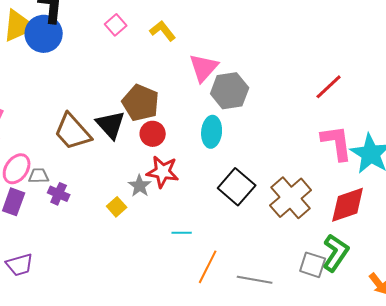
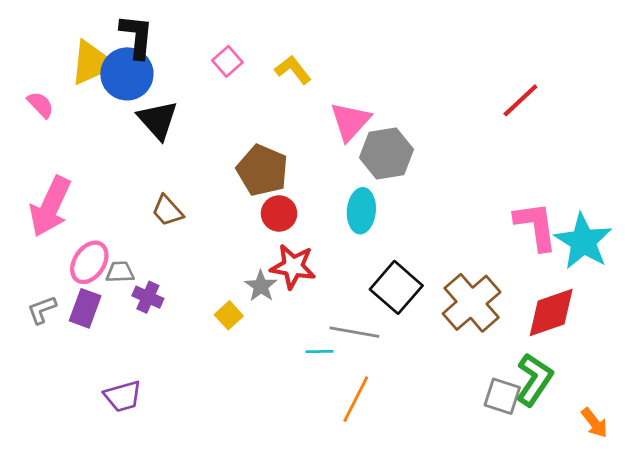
red line: (329, 87) -> (520, 100), moved
black triangle: (111, 125) -> (158, 120), moved
brown trapezoid: (73, 132) -> (167, 211), size x0.6
purple trapezoid: (20, 265) -> (123, 396), moved
gray line: (255, 280) -> (354, 332), moved

